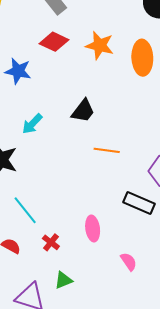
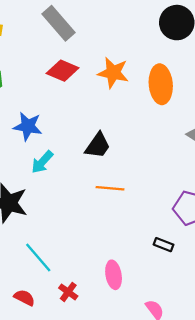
blue star: (18, 71) -> (28, 126), moved
orange line: (107, 150) -> (110, 188), moved
black rectangle: (139, 203) -> (164, 245), size x0.6

